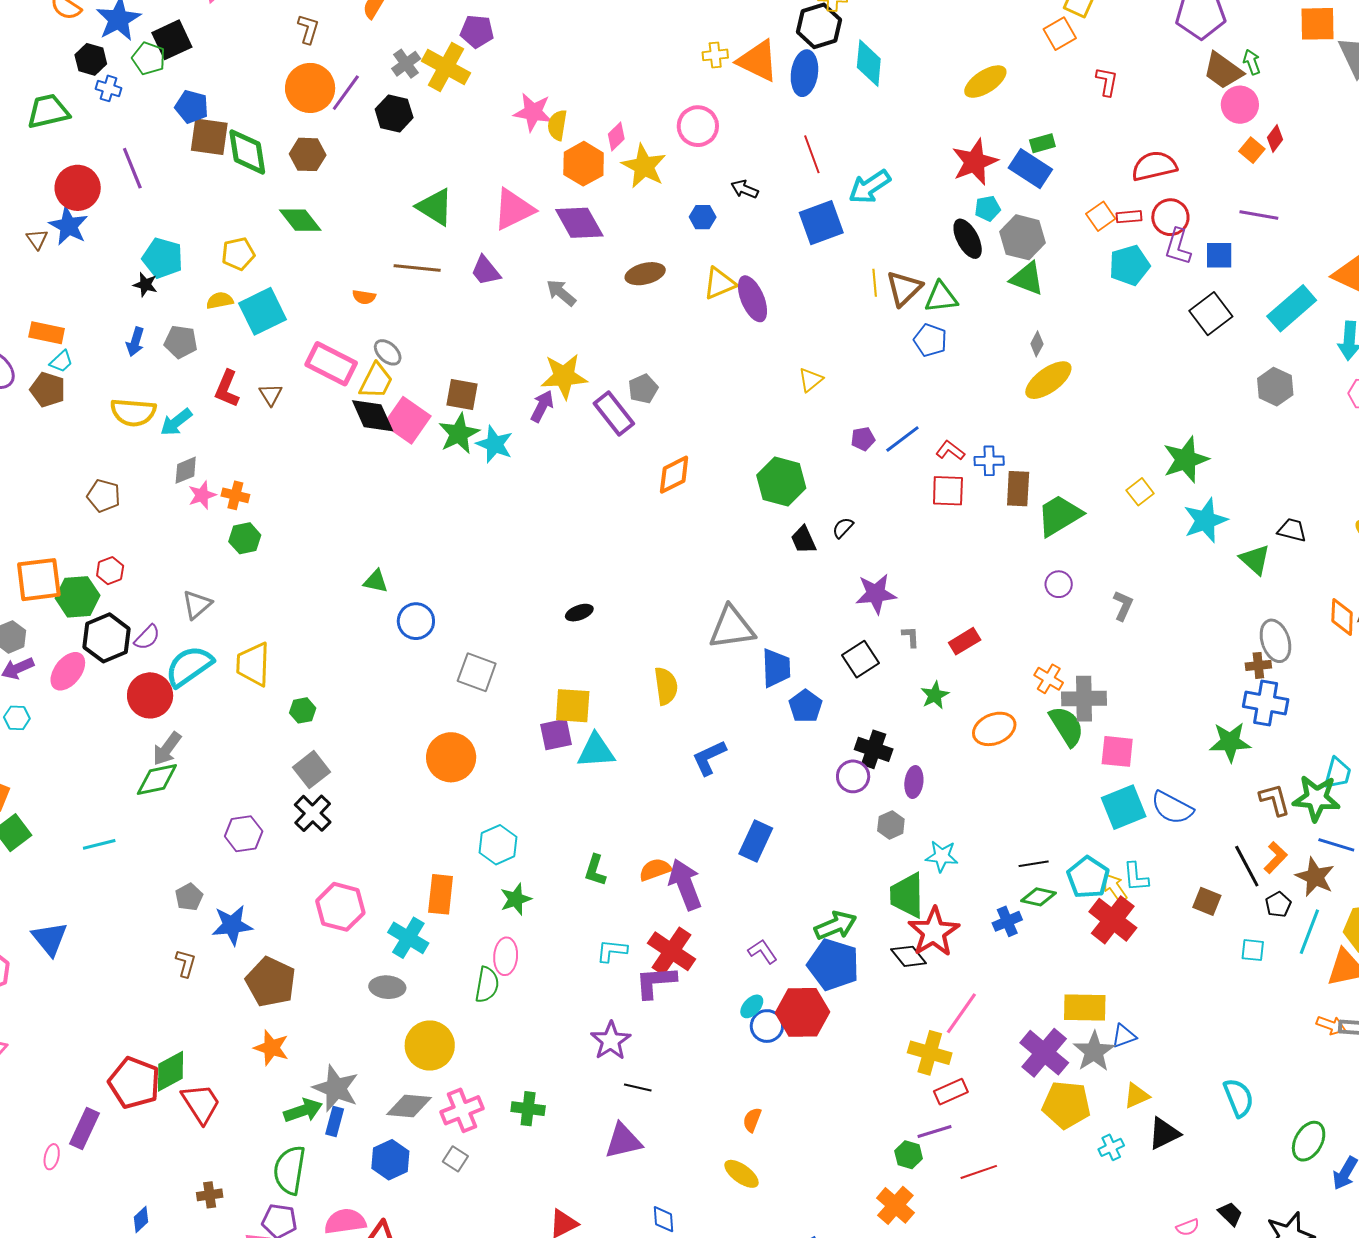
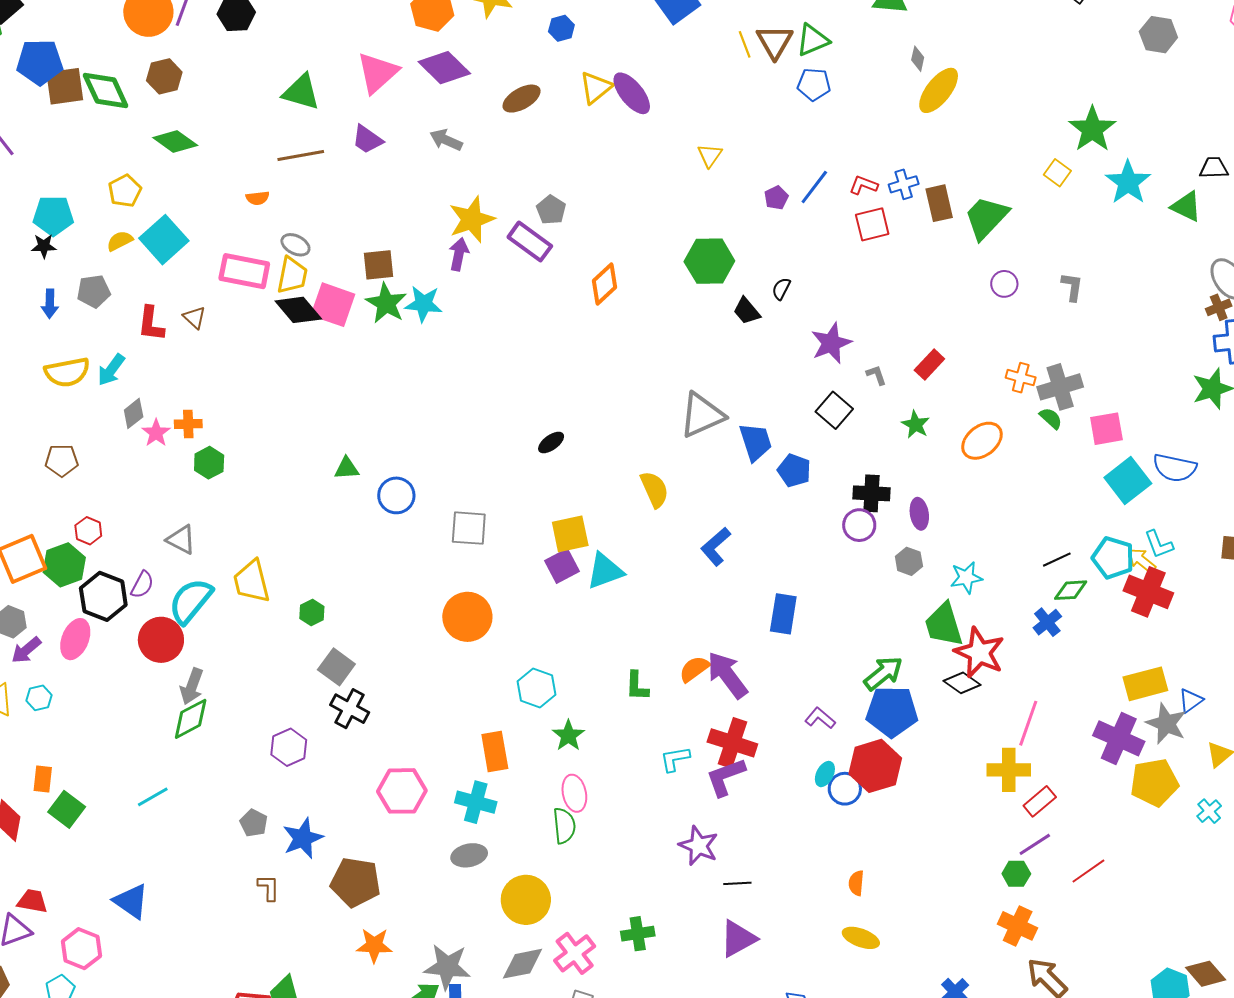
blue pentagon: (192, 107) -> (40, 62), size x1.4
gray triangle: (197, 605) -> (181, 540), turned -36
green semicircle: (1067, 726) -> (1051, 418), size x0.6

